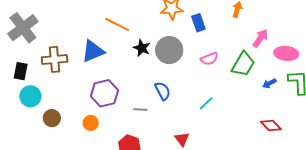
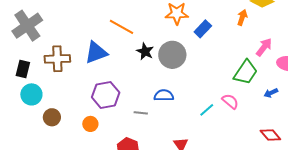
blue rectangle: (198, 23) -> (203, 29), turned 60
pink semicircle: (209, 59) -> (230, 101), moved, turned -120
blue semicircle: (163, 91) -> (164, 95), turned -66

